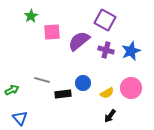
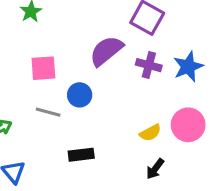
pink square: (52, 32) -> (43, 68), moved
blue circle: (83, 83) -> (80, 95), moved
black rectangle: (63, 94) -> (81, 155), moved

